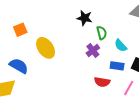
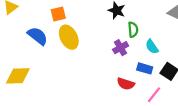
orange square: (20, 30) -> (58, 14), moved
blue semicircle: (19, 66) -> (38, 36), moved

